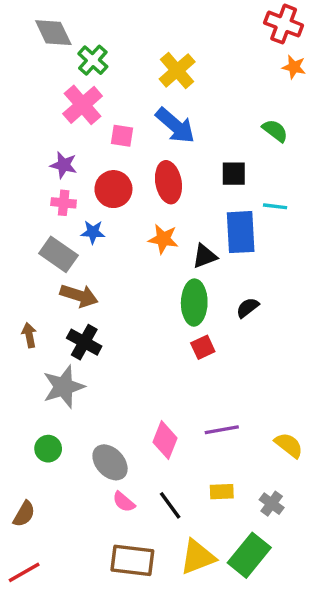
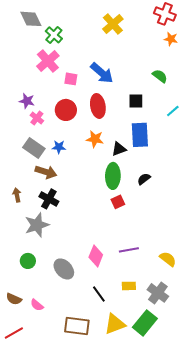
yellow cross: (177, 70) -> (113, 24), moved
purple star: (64, 165) -> (27, 101), moved
pink cross: (64, 203) -> (37, 118), turned 32
cyan line: (275, 206) -> (173, 111), moved, turned -48
blue star: (93, 232) -> (59, 147), moved
pink semicircle: (124, 502) -> (37, 305), moved
gray cross: (272, 504) -> (158, 293), size x1.5
brown semicircle: (24, 514) -> (14, 299), turned 84

